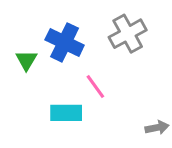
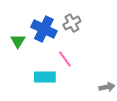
gray cross: (128, 34) -> (72, 23), moved, size x0.7

